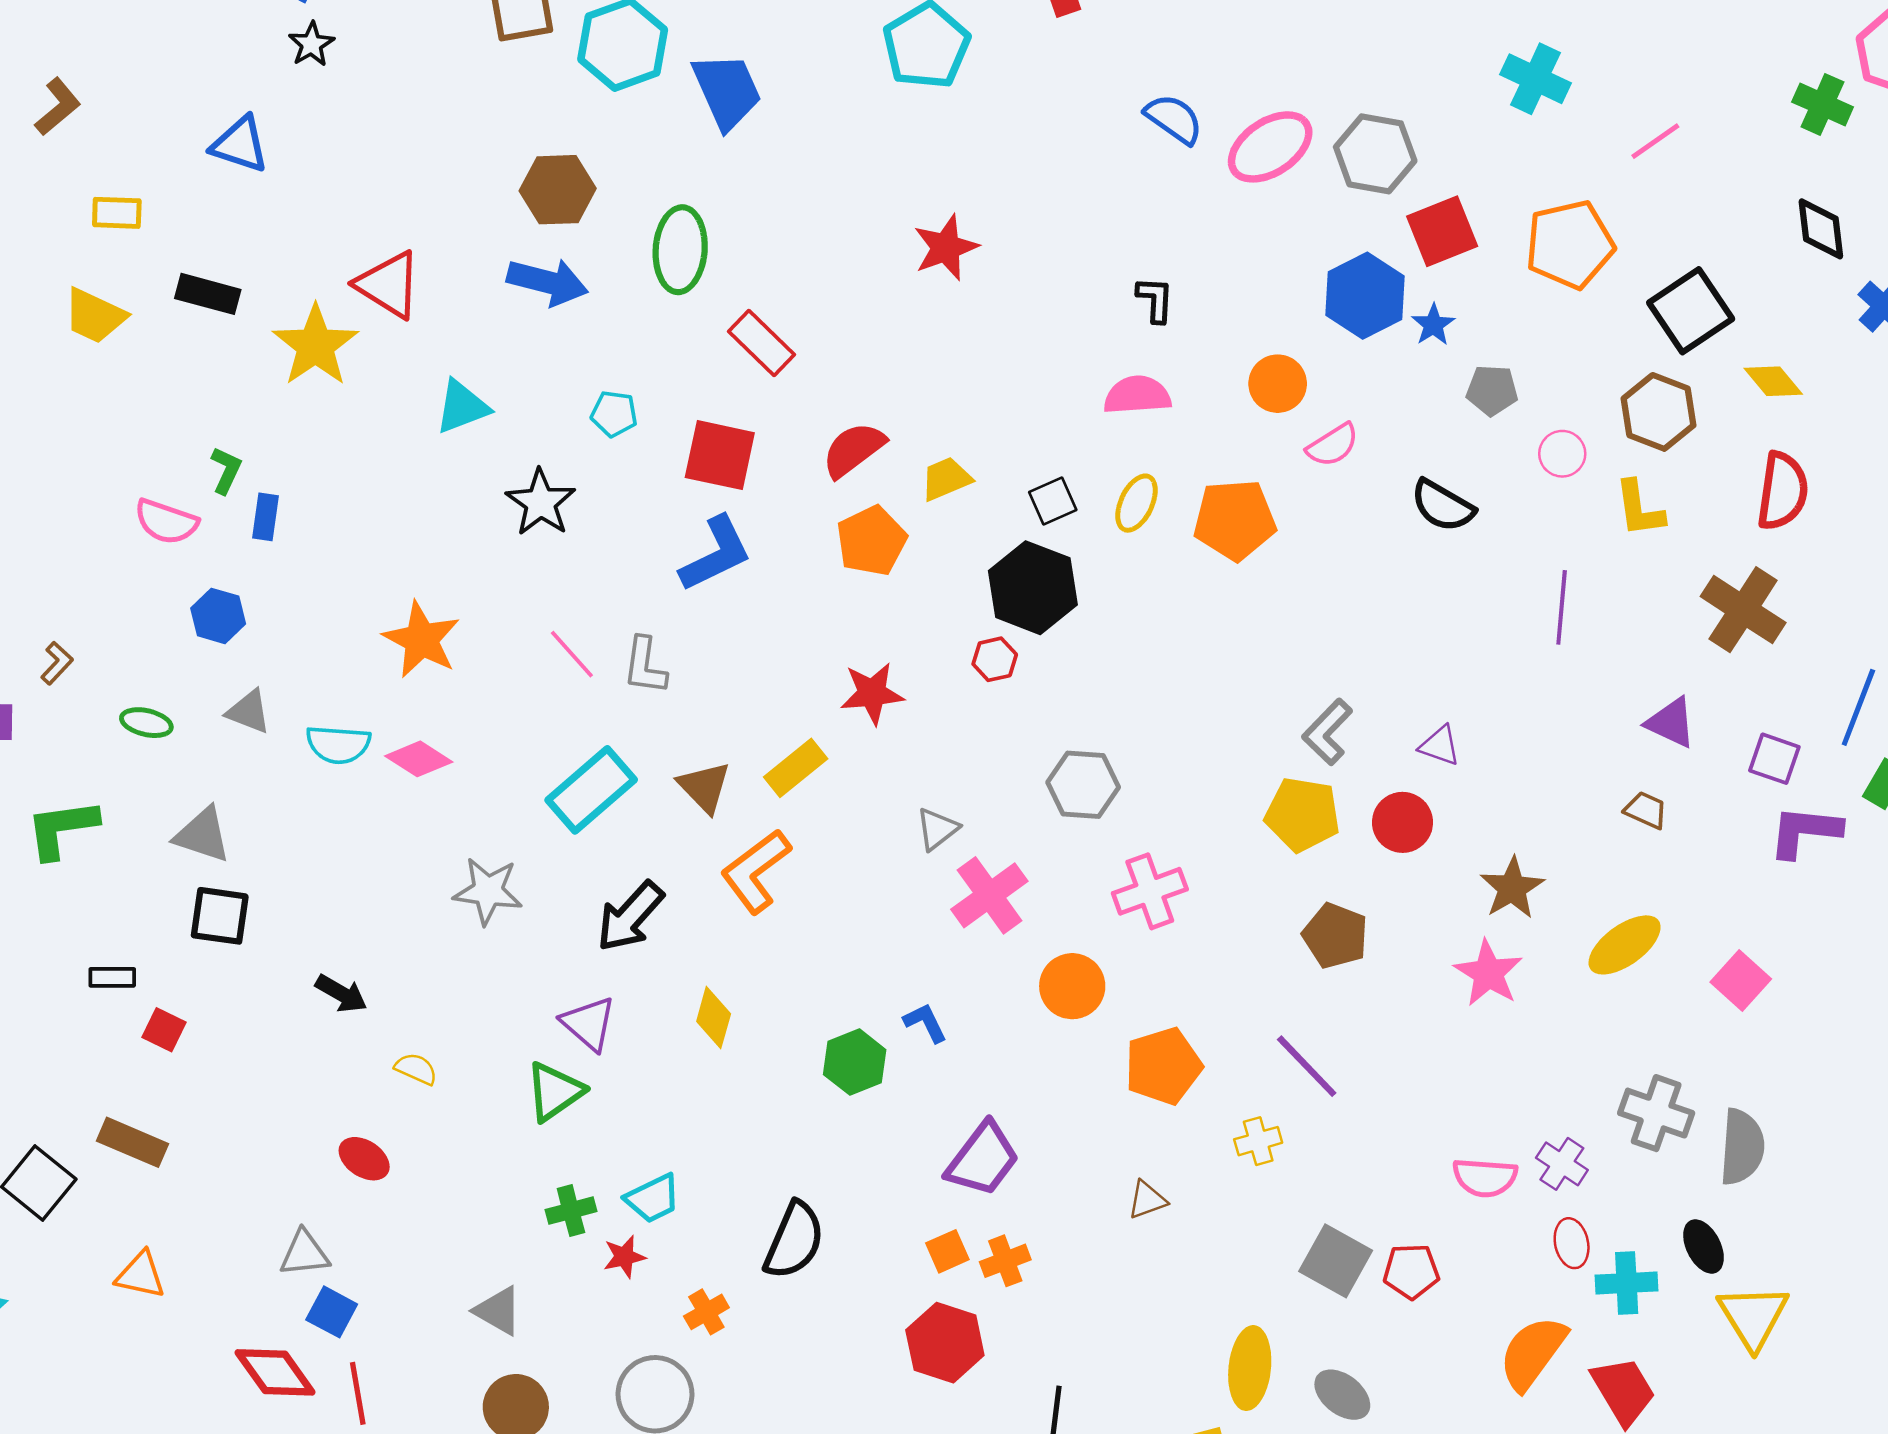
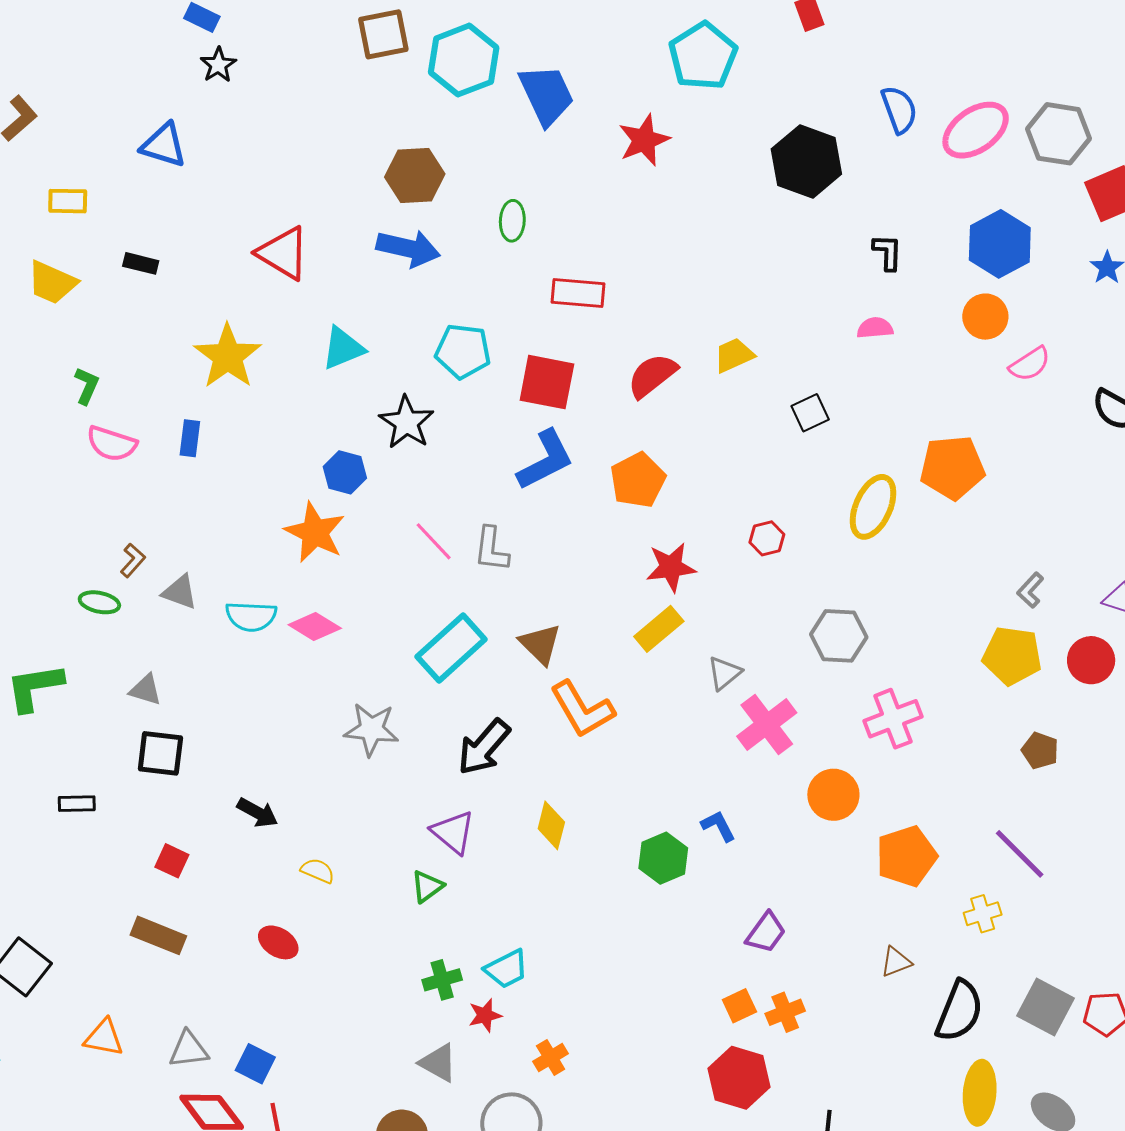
blue semicircle: (1174, 119) -> (899, 110), turned 36
red star: (946, 248) -> (644, 140), moved
green ellipse: (680, 250) -> (512, 221), size x0.6
black rectangle: (208, 294) -> (141, 263), size x0.7
blue hexagon: (1365, 296) -> (1000, 244), moved
red rectangle: (761, 343) -> (578, 293), turned -38
yellow star: (315, 346) -> (228, 356), moved
pink semicircle: (1137, 395) -> (875, 328), size x0.7
cyan pentagon: (614, 414) -> (463, 351), size x1.5
green L-shape: (226, 470) -> (87, 386), moved
yellow trapezoid: (946, 479) -> (734, 355), moved
yellow ellipse: (1136, 503) -> (873, 507), moved, size x1.4
orange pentagon: (1235, 520) -> (952, 468), moved
orange pentagon: (871, 541) -> (638, 480), moved
black hexagon: (1033, 588) -> (806, 161), moved
blue hexagon: (218, 616) -> (345, 472), moved
brown L-shape: (57, 663) -> (133, 560), moved
gray L-shape: (1327, 732) -> (1030, 590), size x0.7
yellow rectangle: (796, 768) -> (659, 629), moved
gray triangle: (203, 835) -> (146, 690), size x0.7
orange L-shape: (756, 871) -> (582, 709), turned -82
brown pentagon: (1335, 936) -> (1040, 751), size x0.7
red square: (164, 1030) -> (172, 861), moved
green triangle: (555, 1092) -> (427, 886), size x0.7
brown rectangle: (133, 1142) -> (158, 935), moved
purple trapezoid: (983, 1159) -> (766, 933), size x0.7
black semicircle: (794, 1240) -> (959, 1011), moved
gray triangle: (304, 1253) -> (189, 1050), moved
gray triangle: (498, 1311) -> (438, 1063), moved

